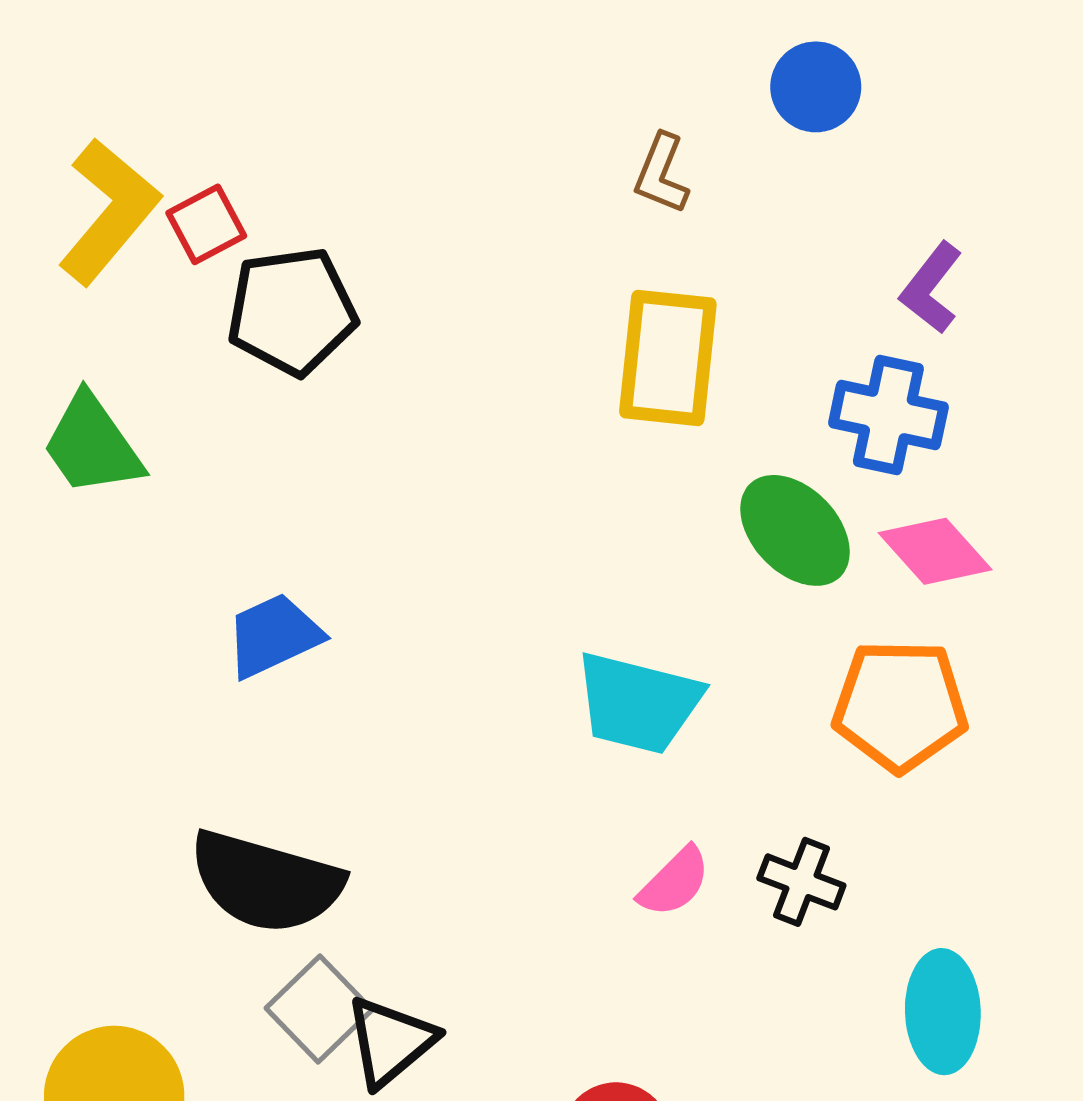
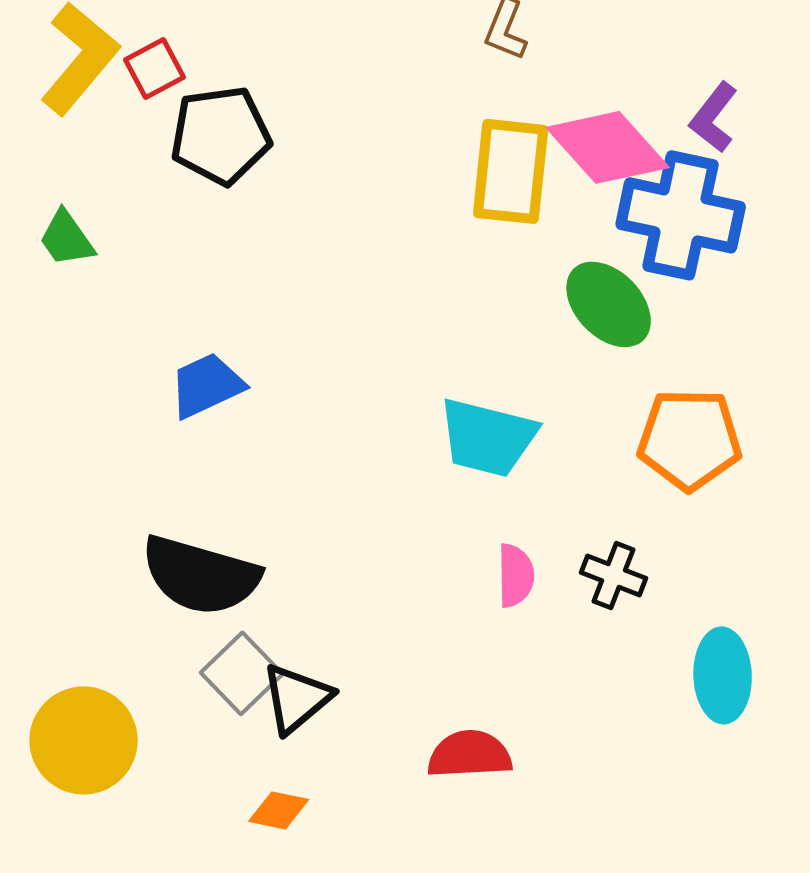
blue cross: (888, 415) -> (681, 215), size x1.4
green trapezoid: (92, 445) -> (67, 238), size x0.7
pink diamond: (935, 551) -> (608, 147), moved, size x1.4
pink semicircle: (674, 882) -> (516, 575), turned -46

